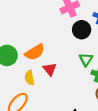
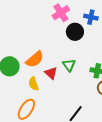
green triangle: (86, 60) -> (69, 65), moved

